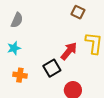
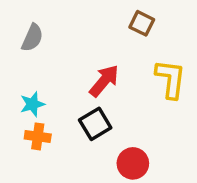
cyan star: (14, 48) -> (32, 104), moved
red arrow: (69, 51) -> (104, 81), moved

